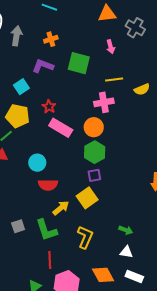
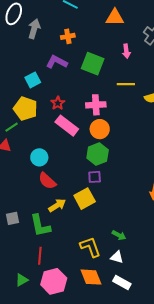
orange triangle: (107, 14) -> (115, 17), moved
pink cross: (104, 102) -> (96, 105), moved
red semicircle: (48, 185) -> (47, 181), turned 36
yellow L-shape: (85, 237) -> (90, 247), moved, turned -50

